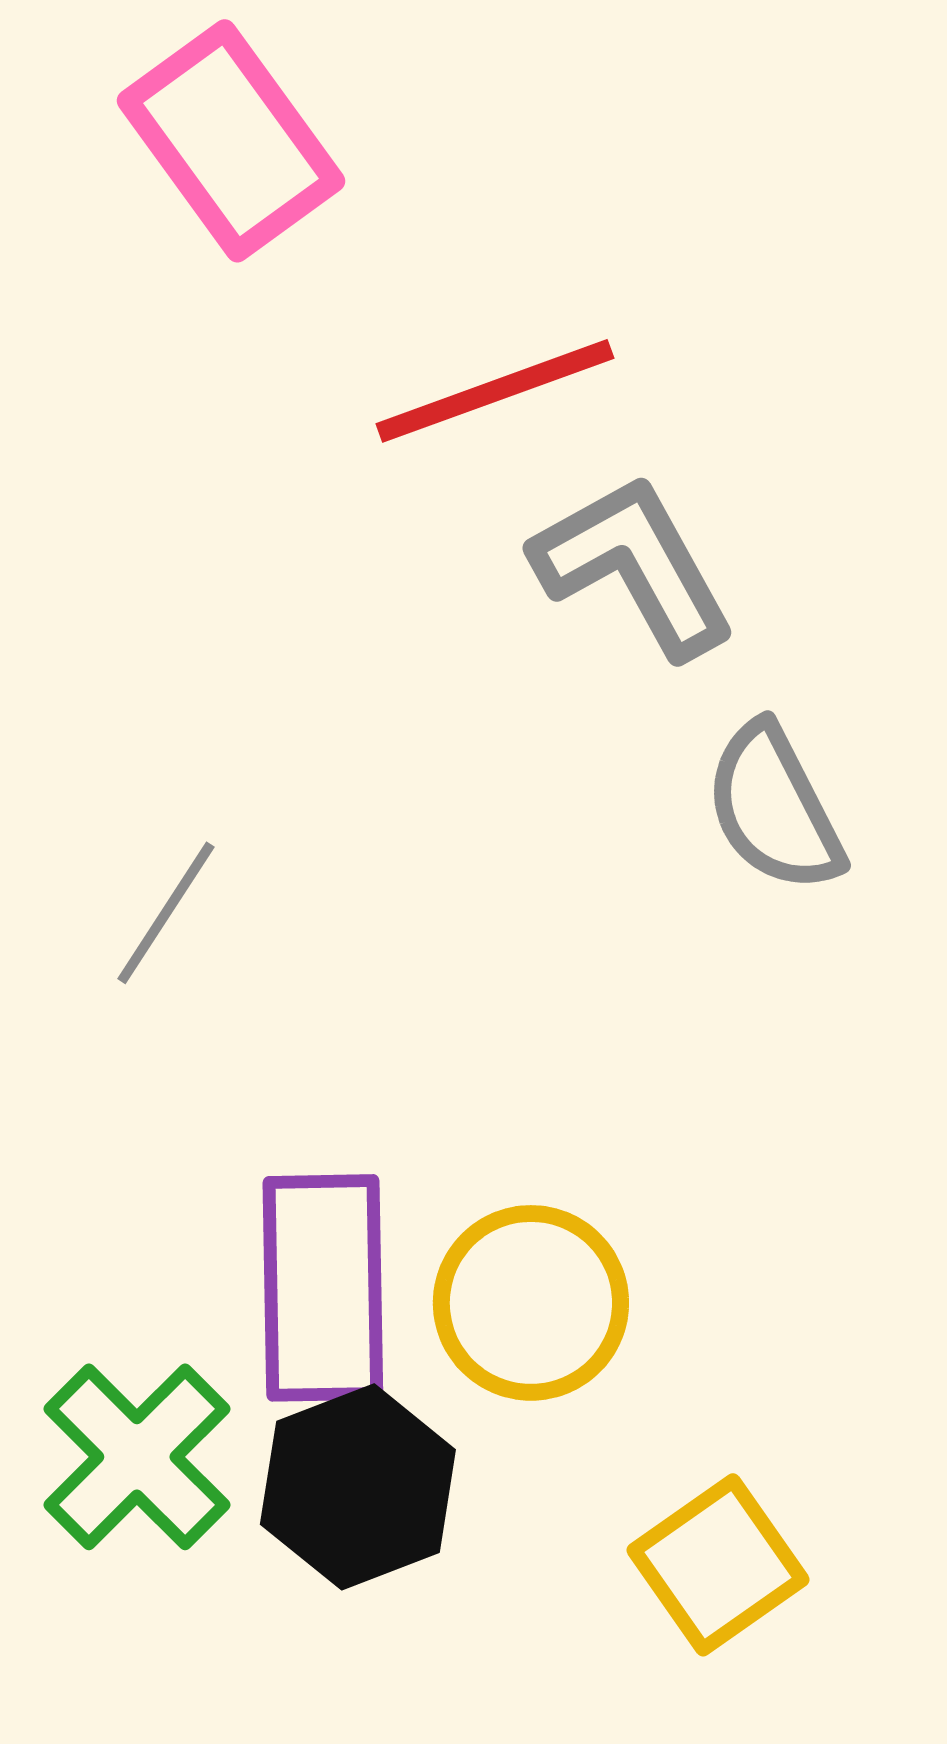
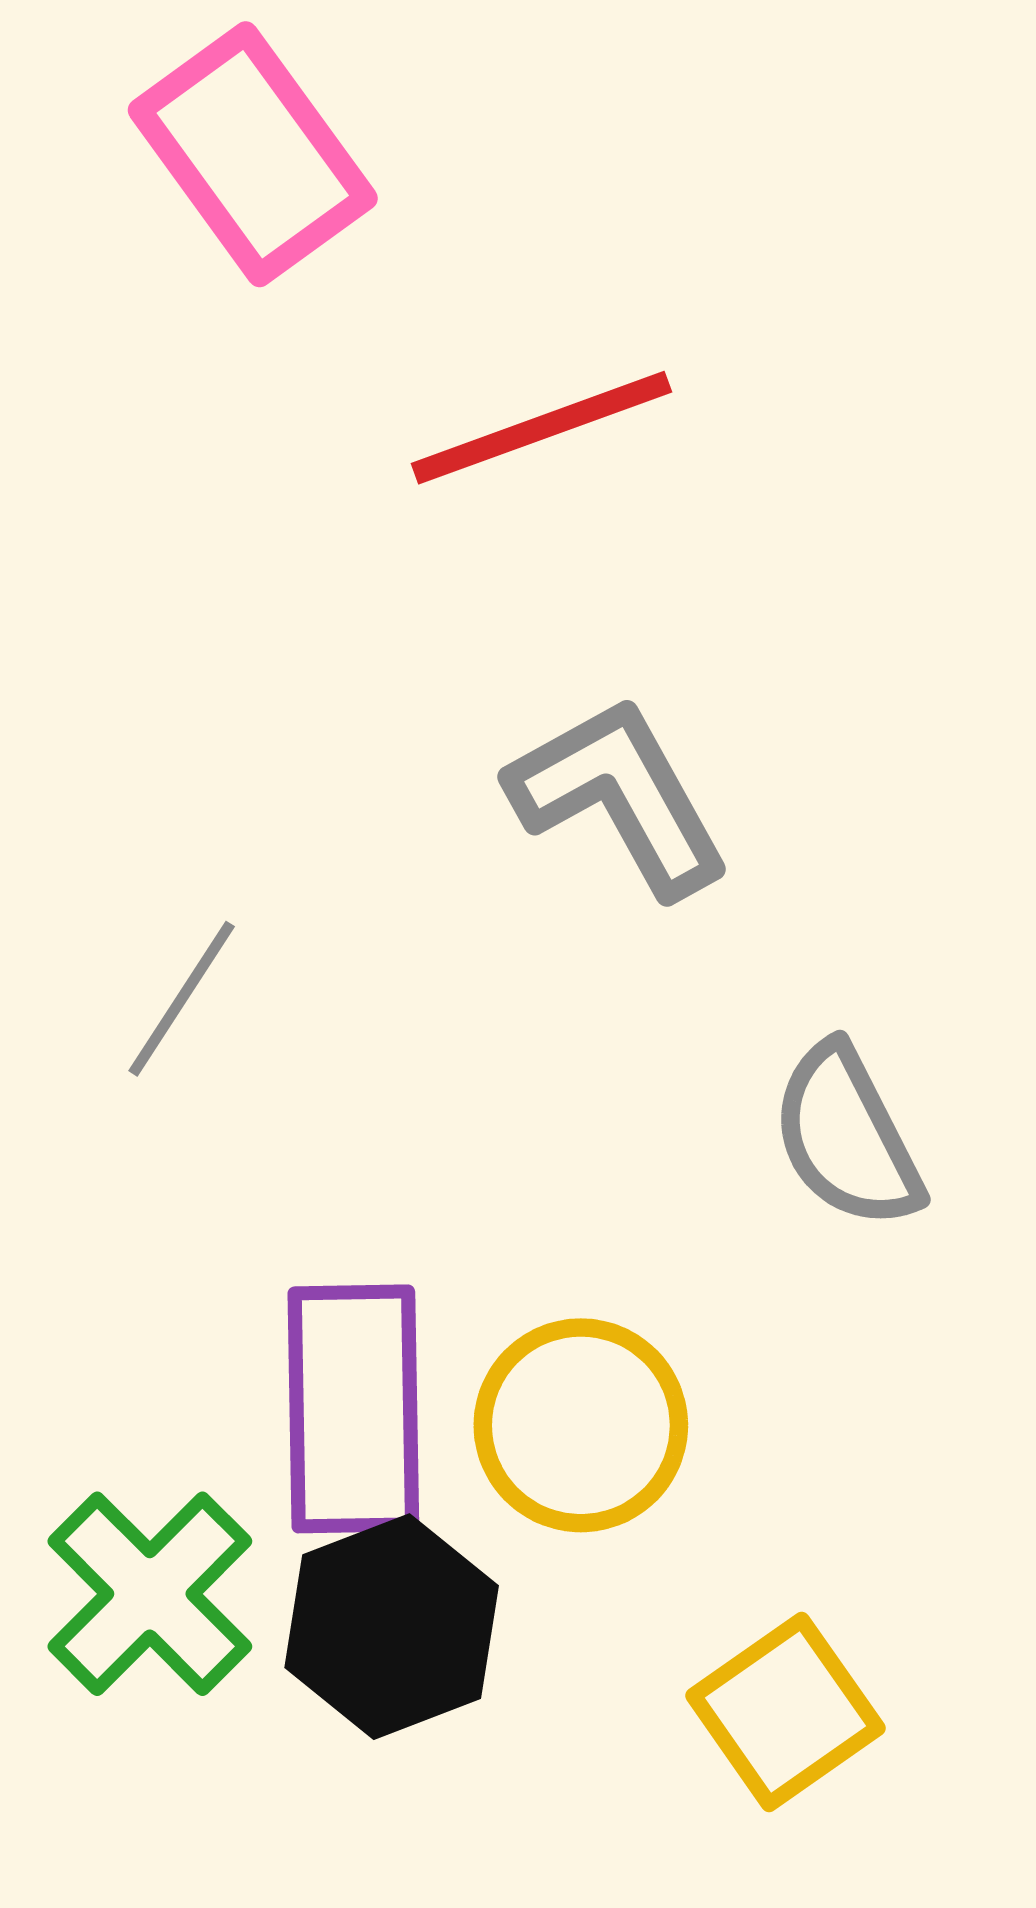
gray L-shape: (634, 566) -> (619, 796), moved
gray semicircle: (774, 808) -> (847, 1137), moved

